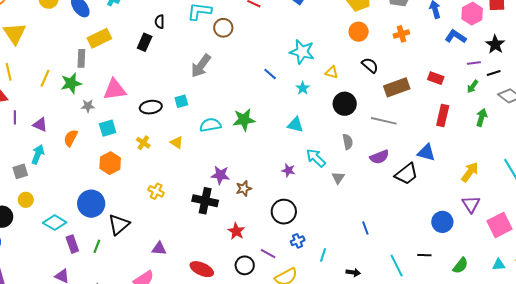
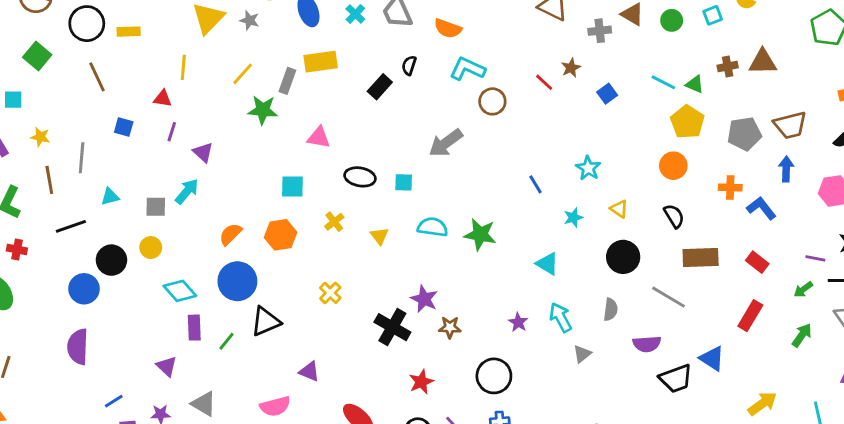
blue L-shape: (456, 37) -> (761, 208), moved
cyan star: (302, 52) -> (588, 168), size x0.7
yellow line: (45, 78) -> (243, 74), moved
pink triangle: (115, 90) -> (319, 137), size x0.7
gray star: (88, 106) -> (250, 20), moved
orange semicircle: (71, 138) -> (230, 234), moved

